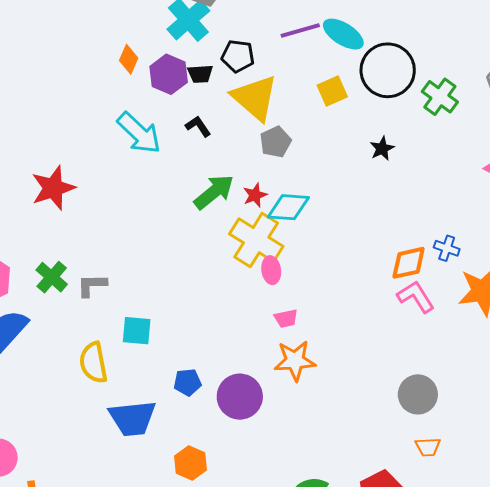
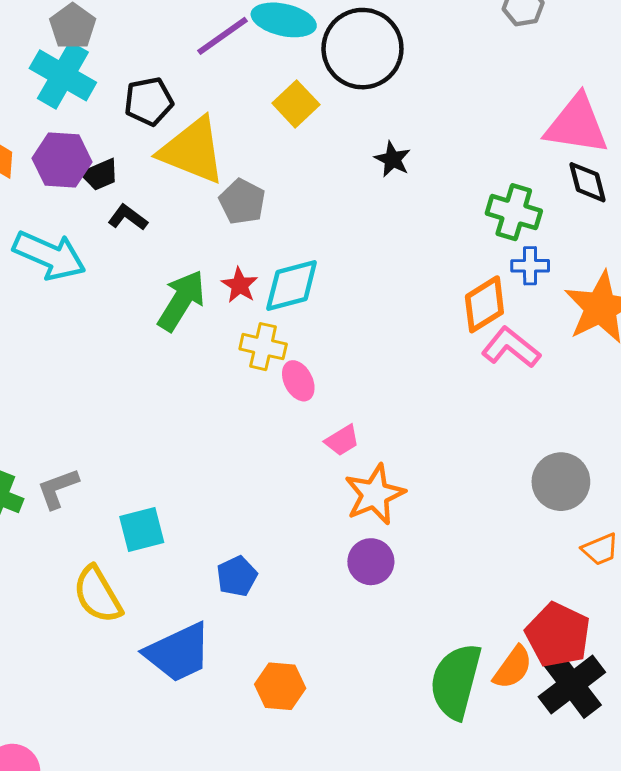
black trapezoid: (200, 74) -> (100, 175), moved
green cross: (440, 97) -> (514, 212), moved
yellow cross: (256, 240) -> (263, 347), size x0.6
purple circle: (240, 397) -> (371, 562), moved, size x0.7

